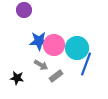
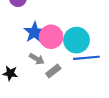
blue star: (39, 41) -> (35, 32), turned -30
blue line: (86, 64) -> (86, 58), turned 65

